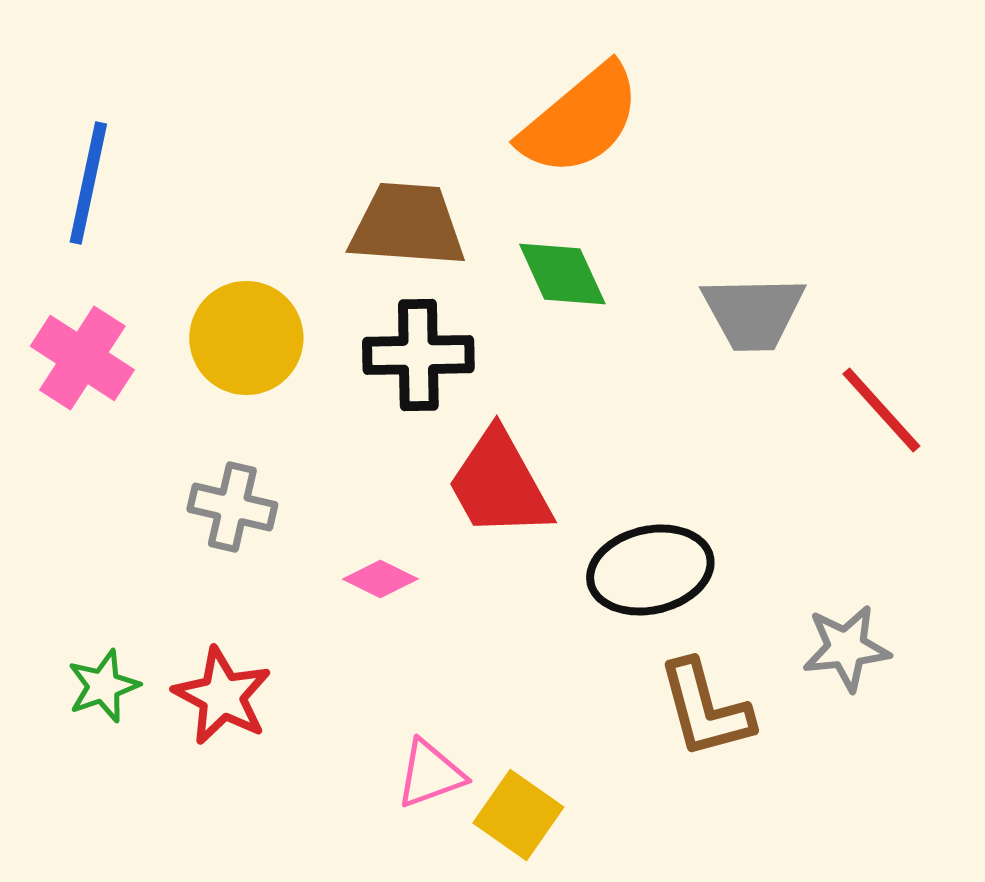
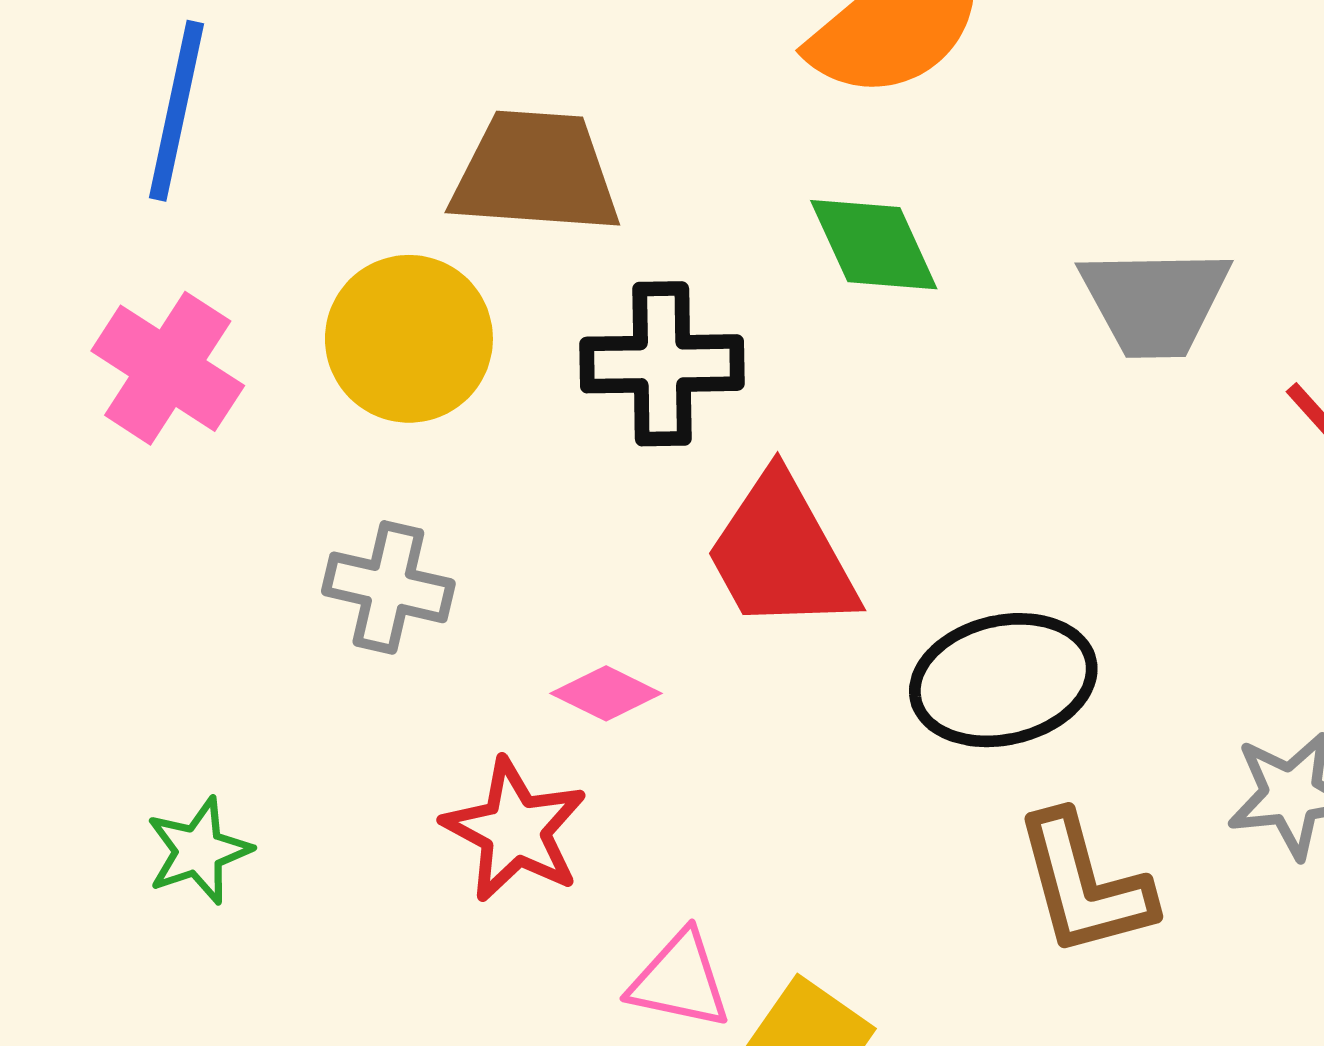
brown trapezoid: (407, 225) -> (535, 173), moved
red star: (222, 696) -> (515, 830), moved
pink triangle: (430, 774) -> (680, 980), turned 32

